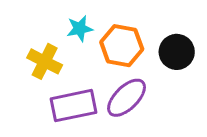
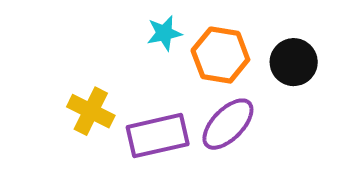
yellow cross: (45, 61) -> (91, 111), moved

